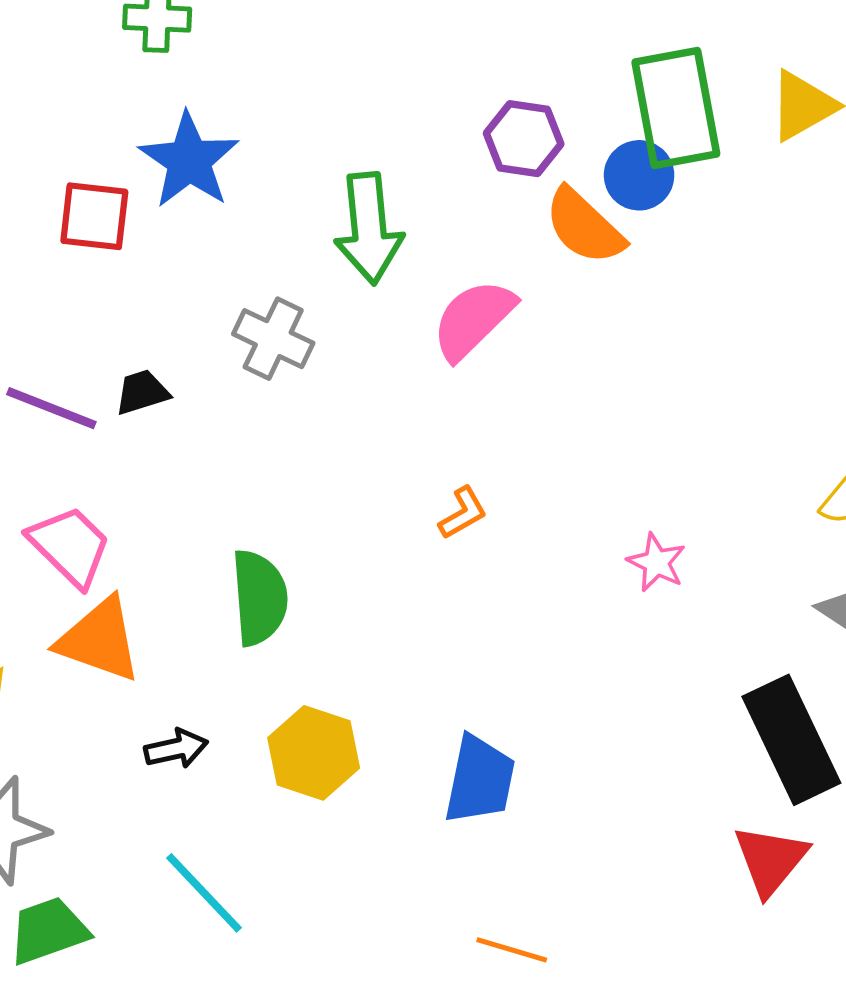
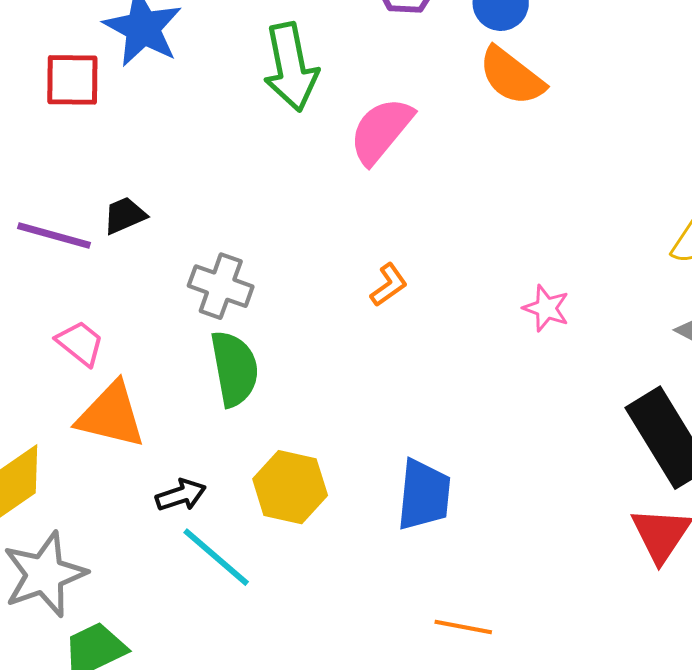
orange semicircle: (584, 226) -> (512, 76), moved
gray cross: (273, 339) -> (221, 286), moved
pink trapezoid: (70, 546) -> (80, 343), size x0.7
cyan line: (204, 893) -> (216, 557), moved

